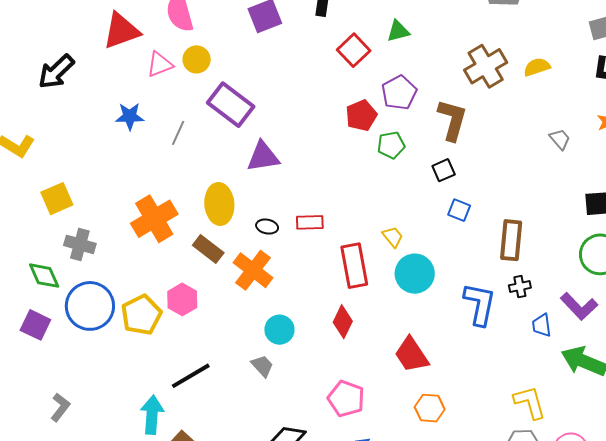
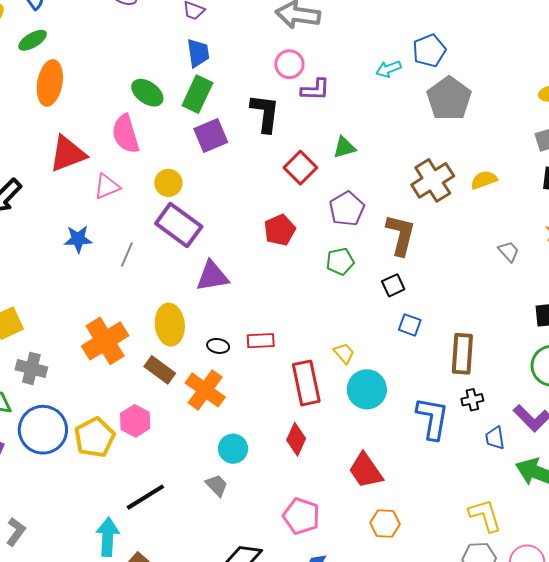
yellow circle: (197, 59) -> (168, 183), moved
red pentagon: (361, 115) -> (280, 230), moved

